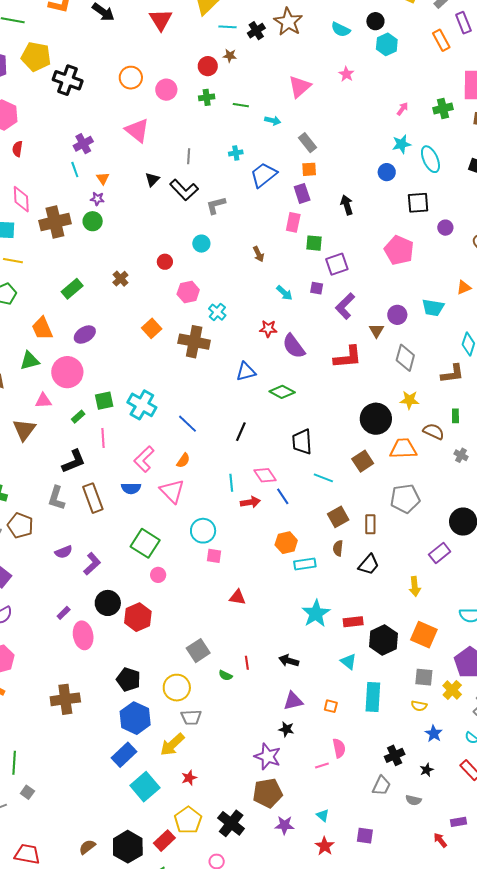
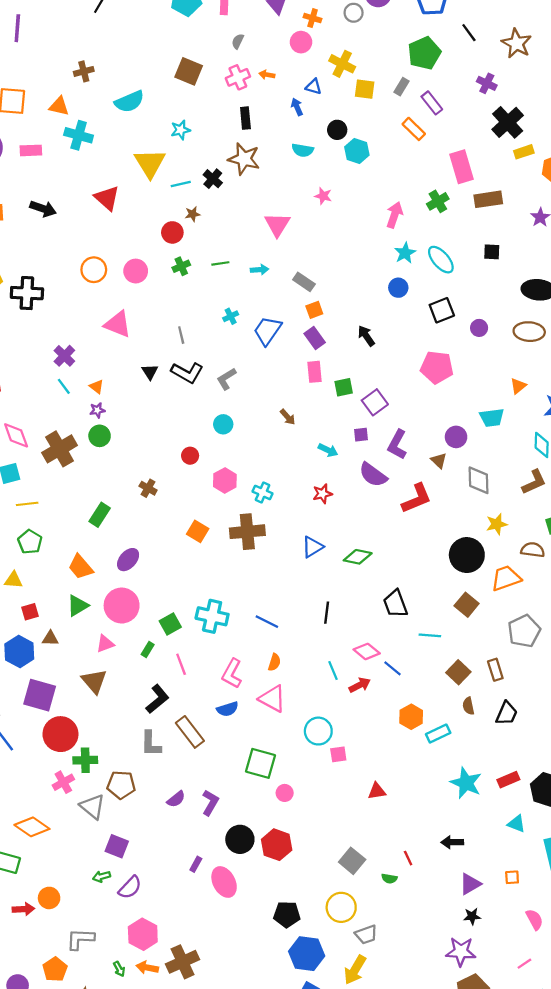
pink arrow: (402, 109) -> (394, 215), size x1.6
purple semicircle: (294, 346) -> (373, 475), moved
brown cross: (65, 699) -> (183, 962), moved
pink line: (322, 766) -> (524, 964), moved

